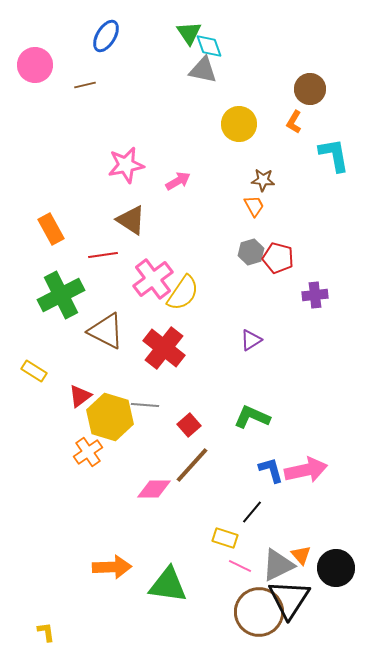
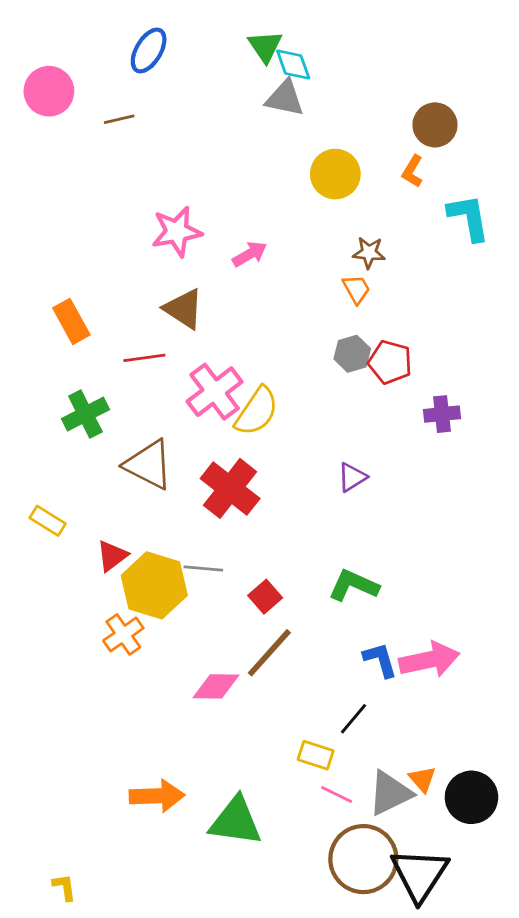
green cross: (61, 295) -> (85, 414), size x0.7
black triangle: (289, 599) -> (420, 875), moved

